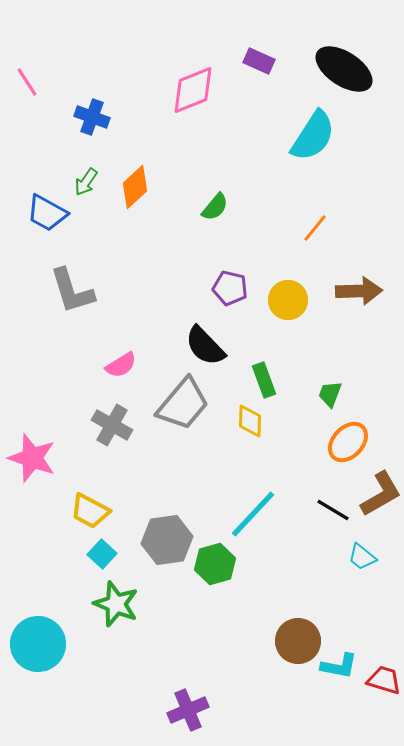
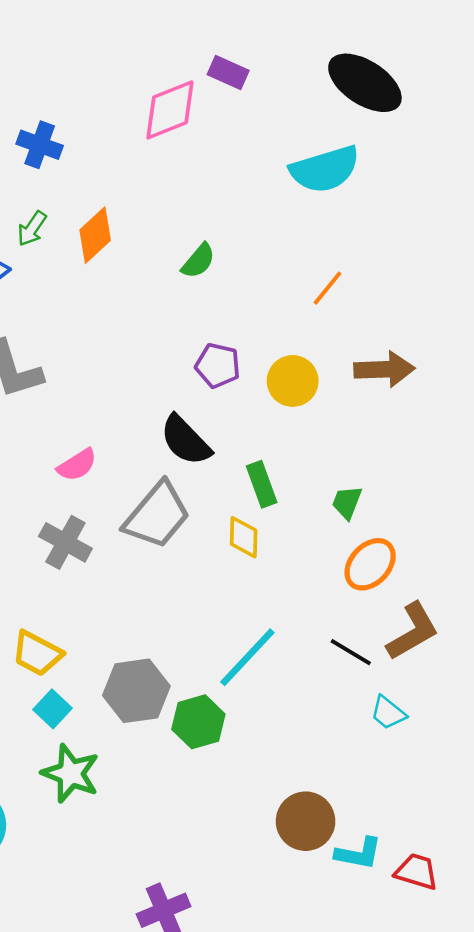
purple rectangle: (259, 61) -> (228, 72), moved
cyan semicircle: (313, 136) -> (325, 169), turned 40

